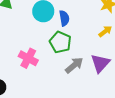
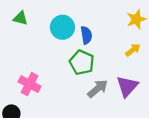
pink cross: (28, 58) -> (30, 84), moved

